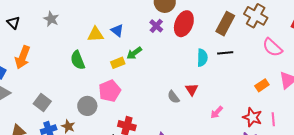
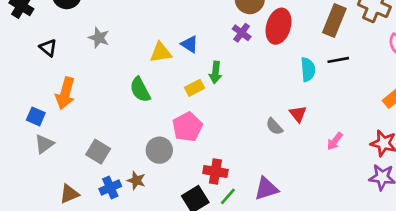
green arrow: (134, 53) -> (215, 72), turned -42

